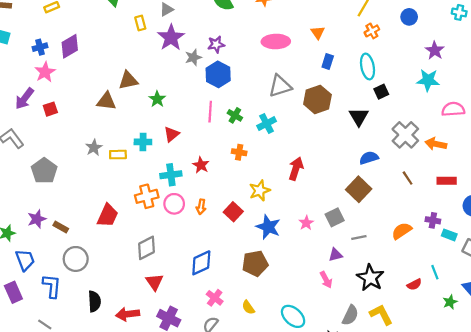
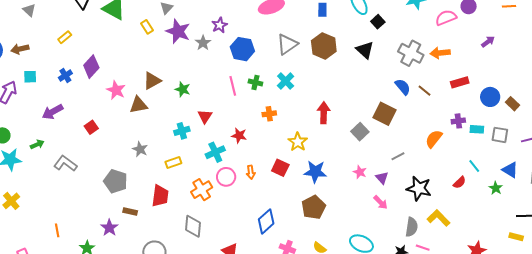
pink star: (45, 72) -> (116, 90), moved
blue hexagon: (218, 74) -> (242, 49), moved
purple arrow: (24, 99) -> (53, 112), moved, turned 40
yellow rectangle: (118, 155) -> (173, 163), moved
blue semicircle: (369, 158) -> (403, 87), moved, turned 84
gray pentagon: (44, 171) -> (116, 181), moved
orange cross: (147, 196) -> (202, 190), moved
red trapezoid: (108, 216) -> (160, 196), moved
gray square: (335, 217) -> (360, 132), moved
pink star: (306, 223) -> (360, 172), moved
brown rectangle: (61, 227) -> (130, 211), moved
gray diamond: (147, 248) -> (193, 226), moved, turned -40
purple triangle: (335, 255) -> (382, 178), turned -40

